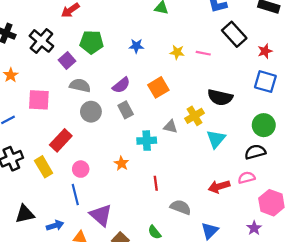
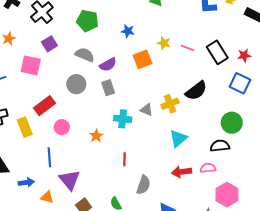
black rectangle: (234, 34) -> (217, 52), moved
purple square: (67, 61) -> (49, 44), moved
gray semicircle: (80, 85) -> (85, 55), moved
orange square: (158, 87) -> (143, 59), moved
black semicircle: (220, 97) -> (196, 91), turned -60
cyan triangle: (216, 139) -> (178, 138), moved
pink circle: (81, 169) -> (62, 127), moved
gray semicircle: (181, 207) -> (143, 185), turned 78

